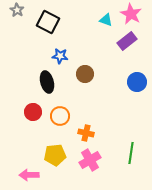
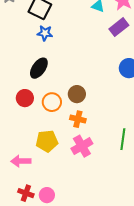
blue star: (60, 56) -> (45, 33), moved
brown circle: (85, 74) -> (77, 94), moved
black ellipse: (47, 82) -> (39, 68), turned 50

